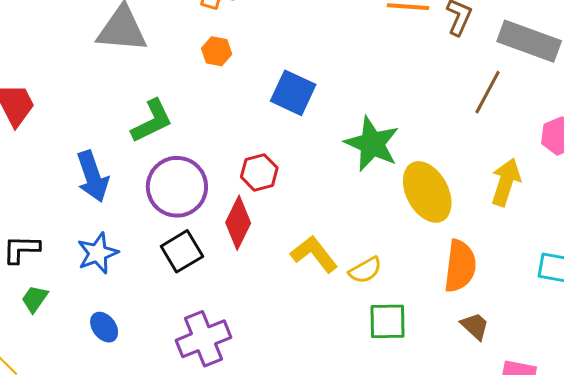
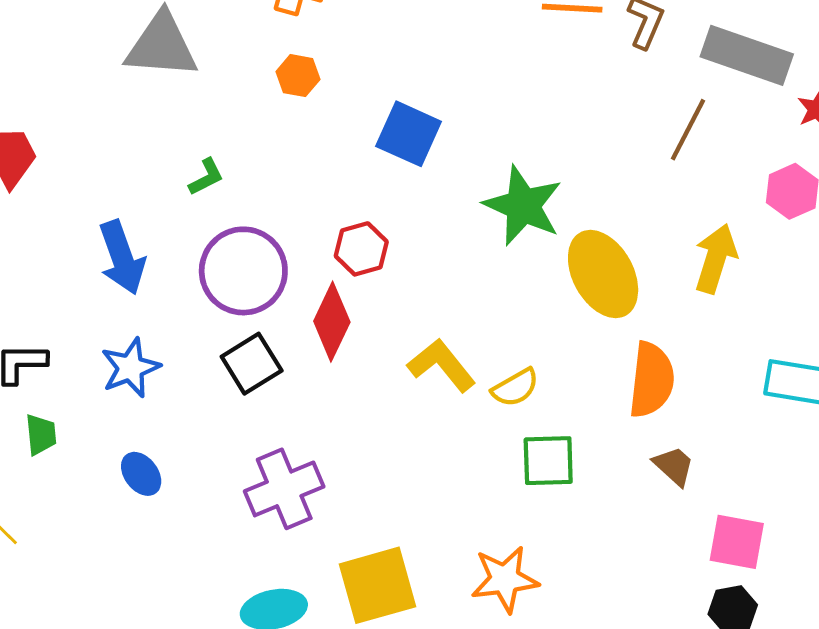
green L-shape: (152, 121) -> (206, 177), size x0.6
green trapezoid: (35, 299) -> (41, 435), turned 140

